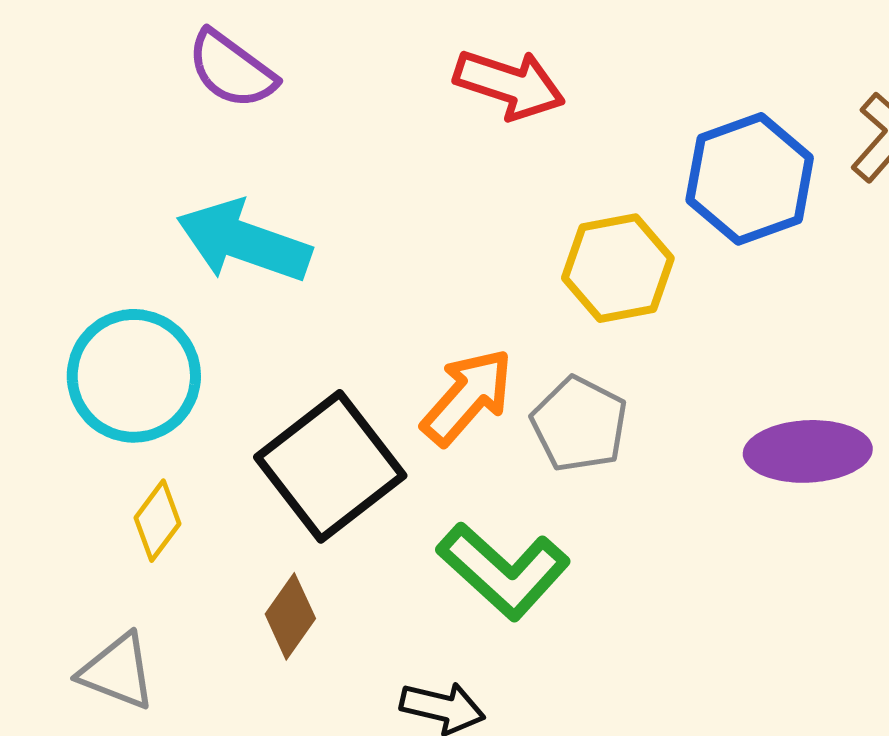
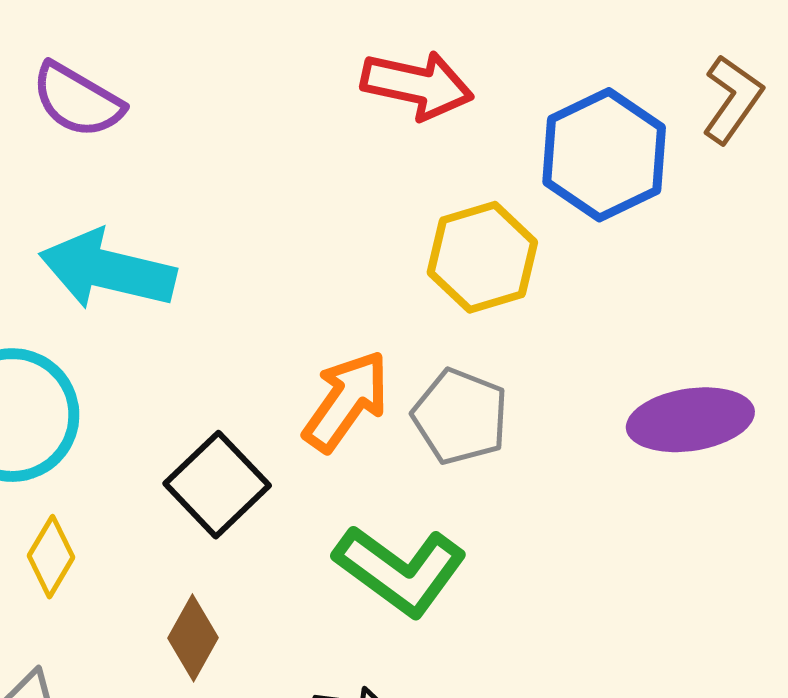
red arrow: (509, 84) -> (417, 85), moved
black square: (330, 466) -> (217, 485), size x0.7

